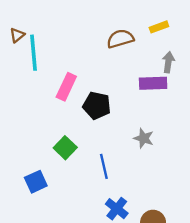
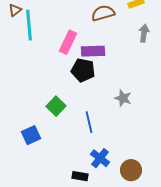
purple rectangle: (153, 83) -> (93, 51), moved
pink rectangle: (66, 87) -> (68, 42), moved

